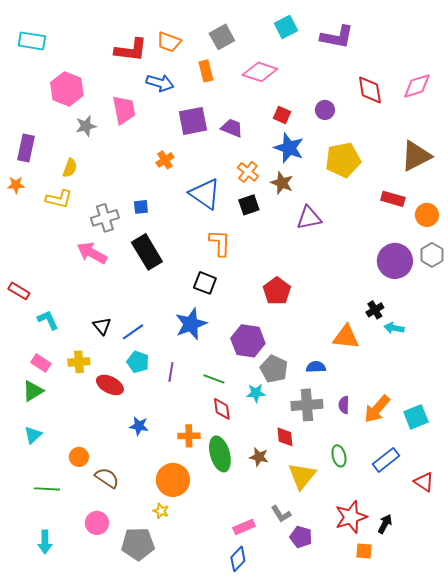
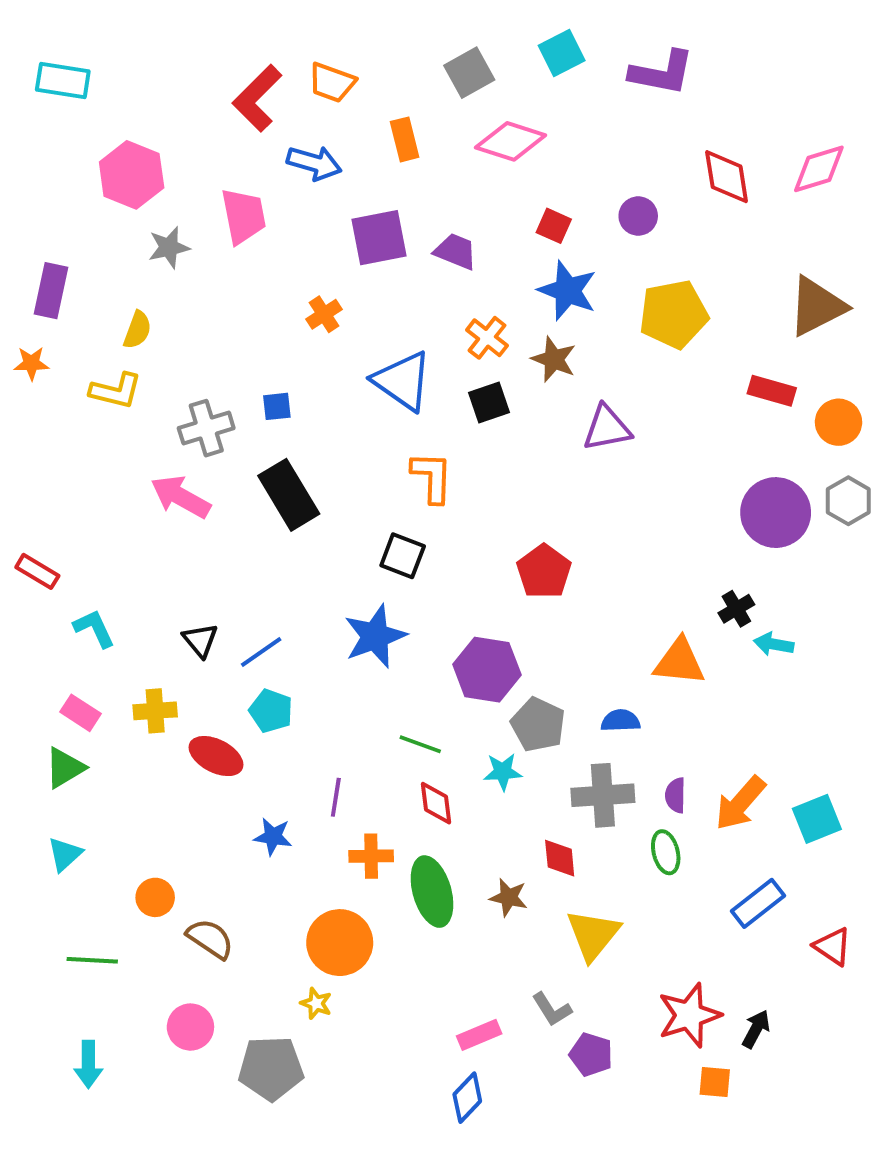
gray square: (222, 37) -> (469, 73), moved
red L-shape: (131, 50) -> (257, 98), turned 128
purple line: (171, 372) -> (336, 797), moved
green ellipse: (339, 456) -> (666, 852), moved

